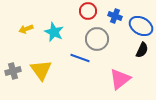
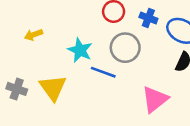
cyan star: (54, 32) -> (80, 50), moved
gray cross: (13, 71) -> (17, 89), turned 35

